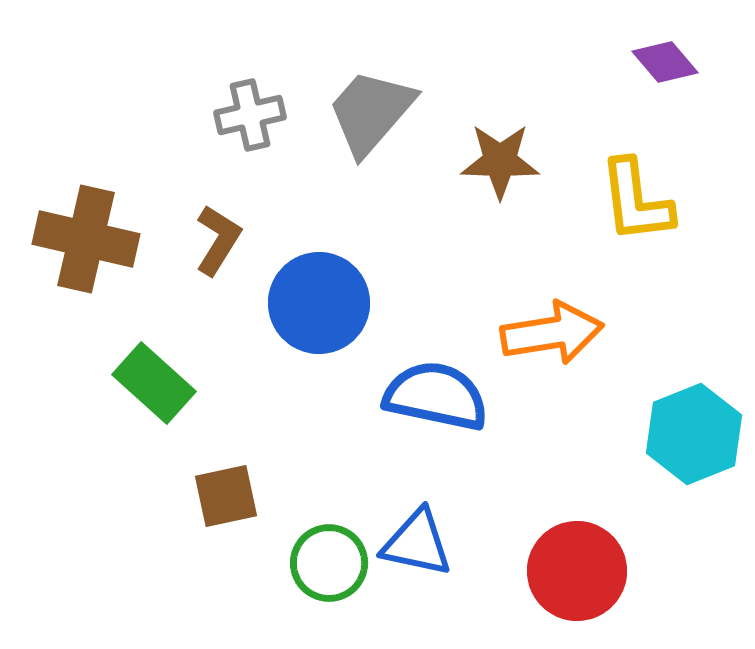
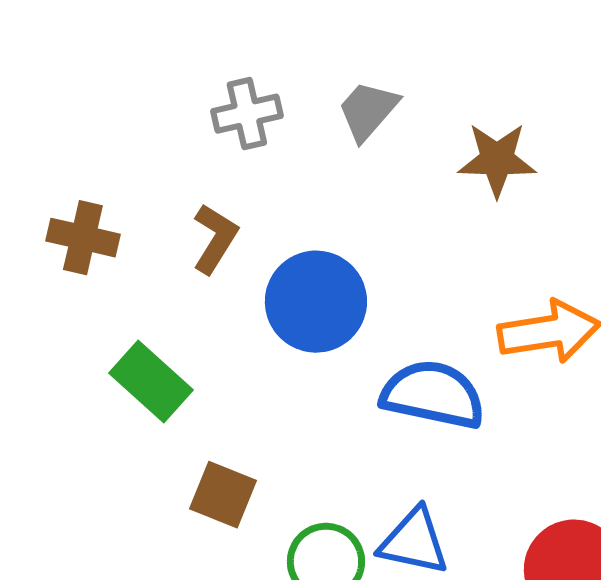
gray trapezoid: (371, 112) -> (368, 111), size x0.7
brown cross: (86, 239) -> (83, 238), size x0.7
brown square: (226, 496) -> (223, 495), turned 34

